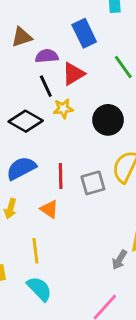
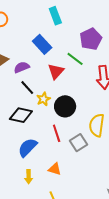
red triangle: (73, 74) -> (56, 71), moved
black circle: (108, 120) -> (65, 106), moved
red line: (61, 176) -> (57, 133), moved

